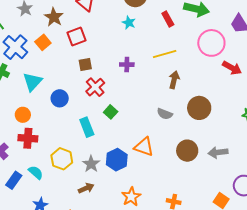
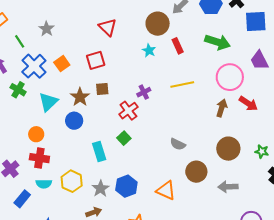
brown star: (54, 17) -> (80, 97), moved
red rectangle: (168, 19) -> (178, 46), moved
purple cross: (127, 65) -> (144, 92), turned -32
brown arrow: (174, 80) -> (222, 108), moved
red cross: (95, 87) -> (128, 111), moved
brown circle: (199, 108) -> (228, 149), moved
orange triangle: (144, 147) -> (166, 190), moved
brown circle: (187, 151) -> (196, 172), moved
cyan semicircle: (36, 172) -> (44, 184), moved, turned 133

